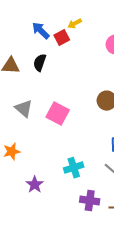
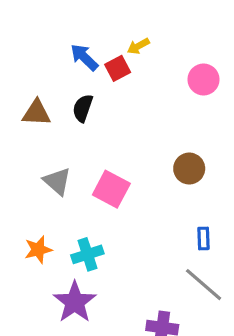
cyan cross: (74, 168) -> (87, 254), moved
purple star: (35, 185) -> (75, 302), size x1.5

